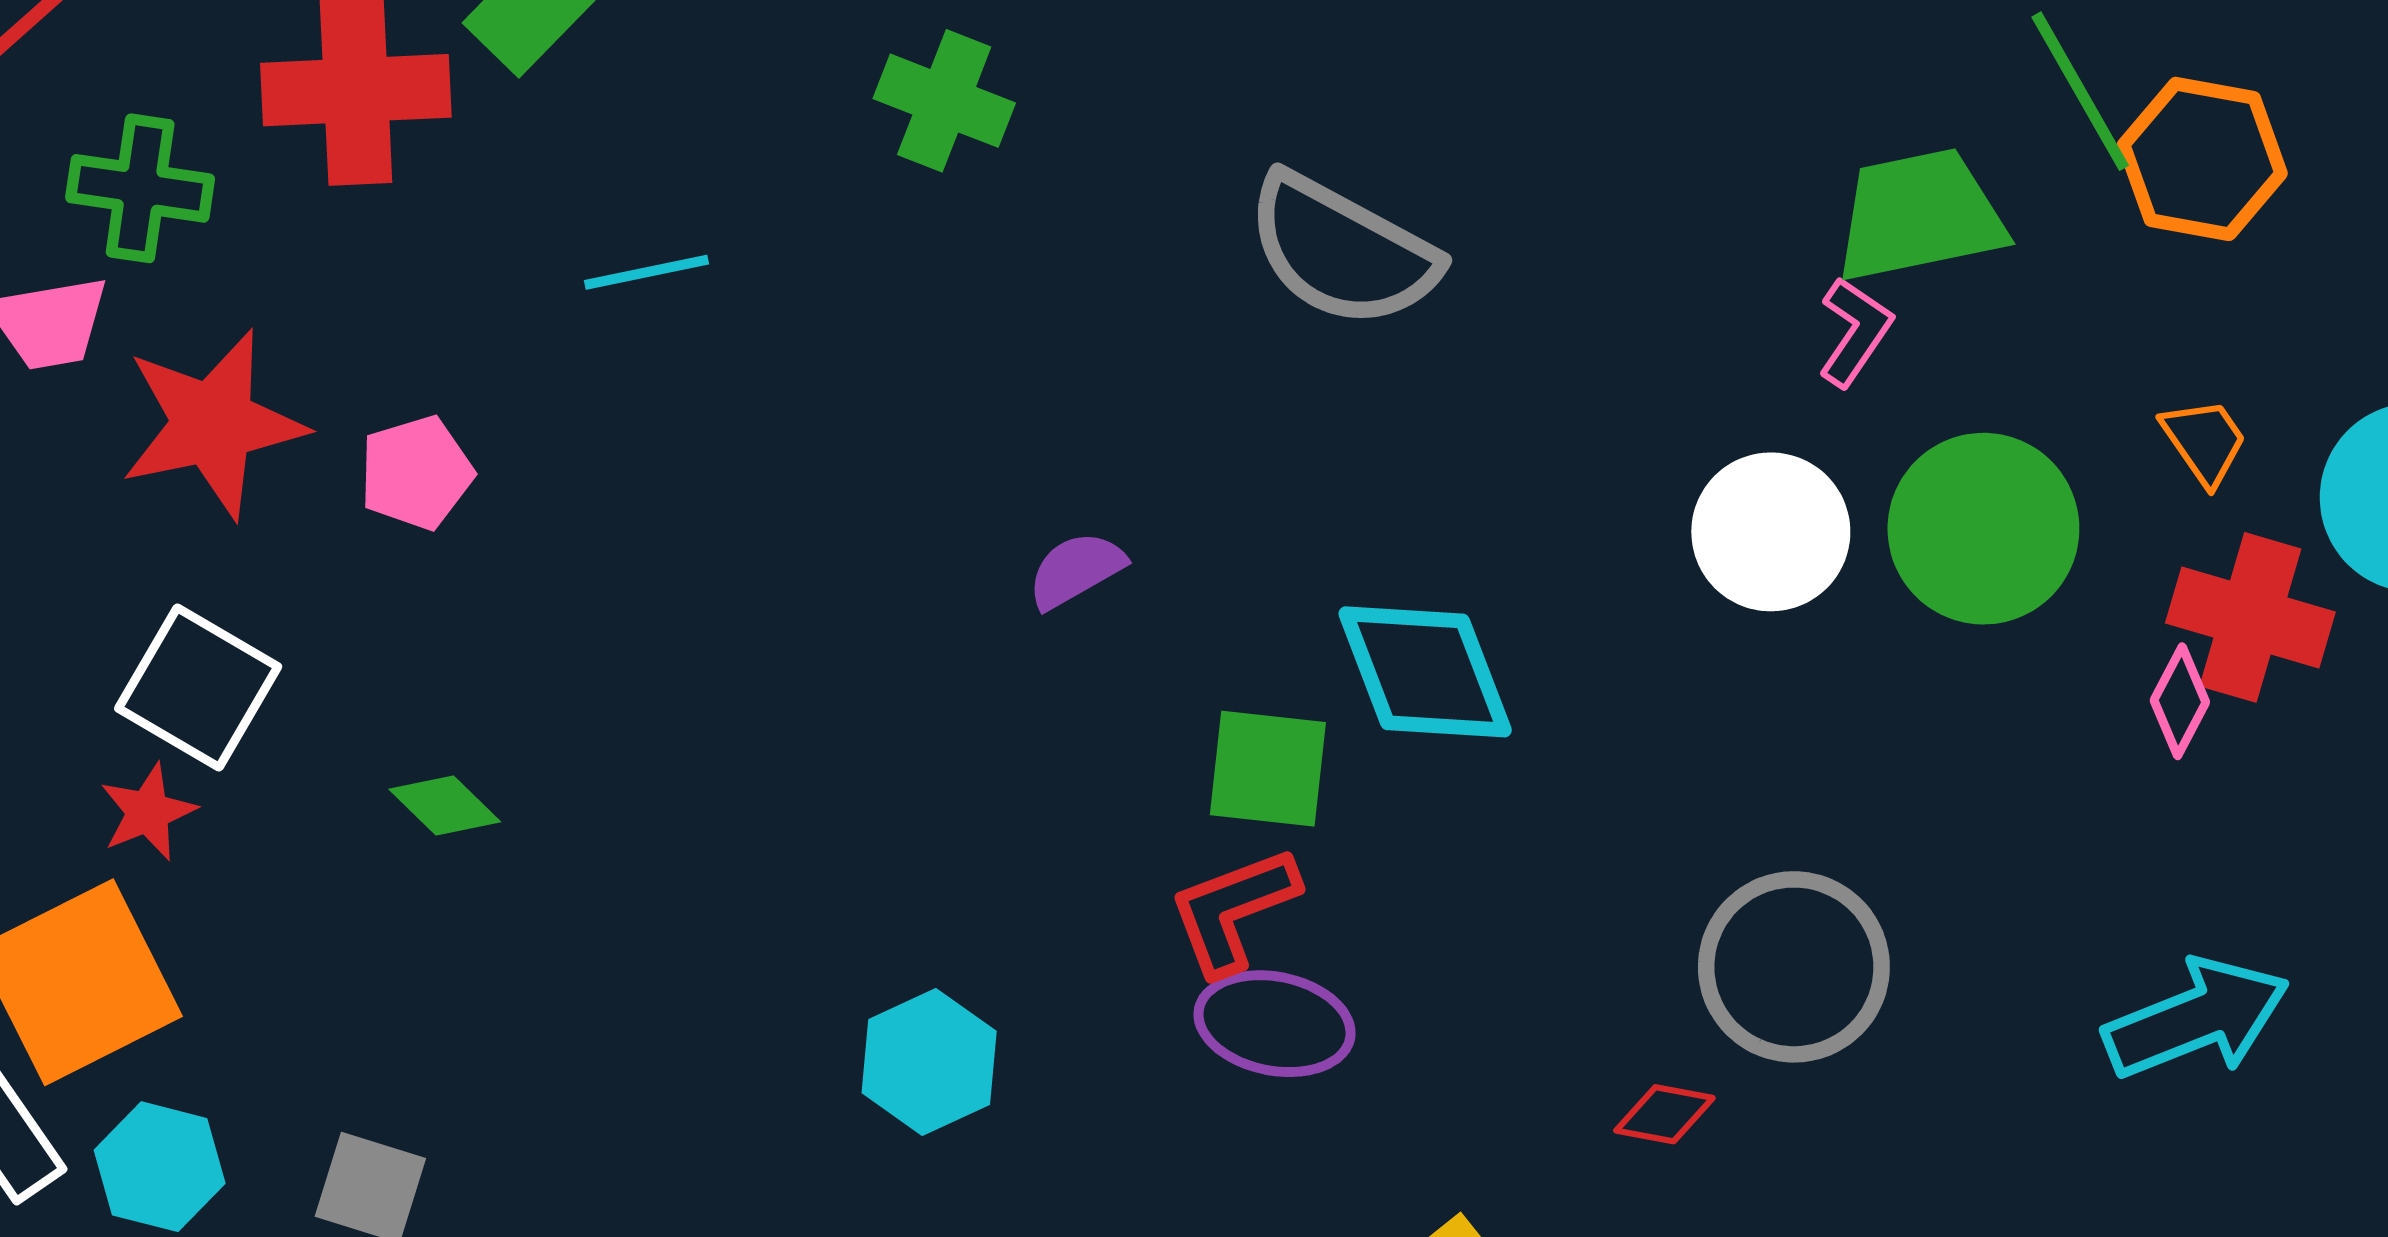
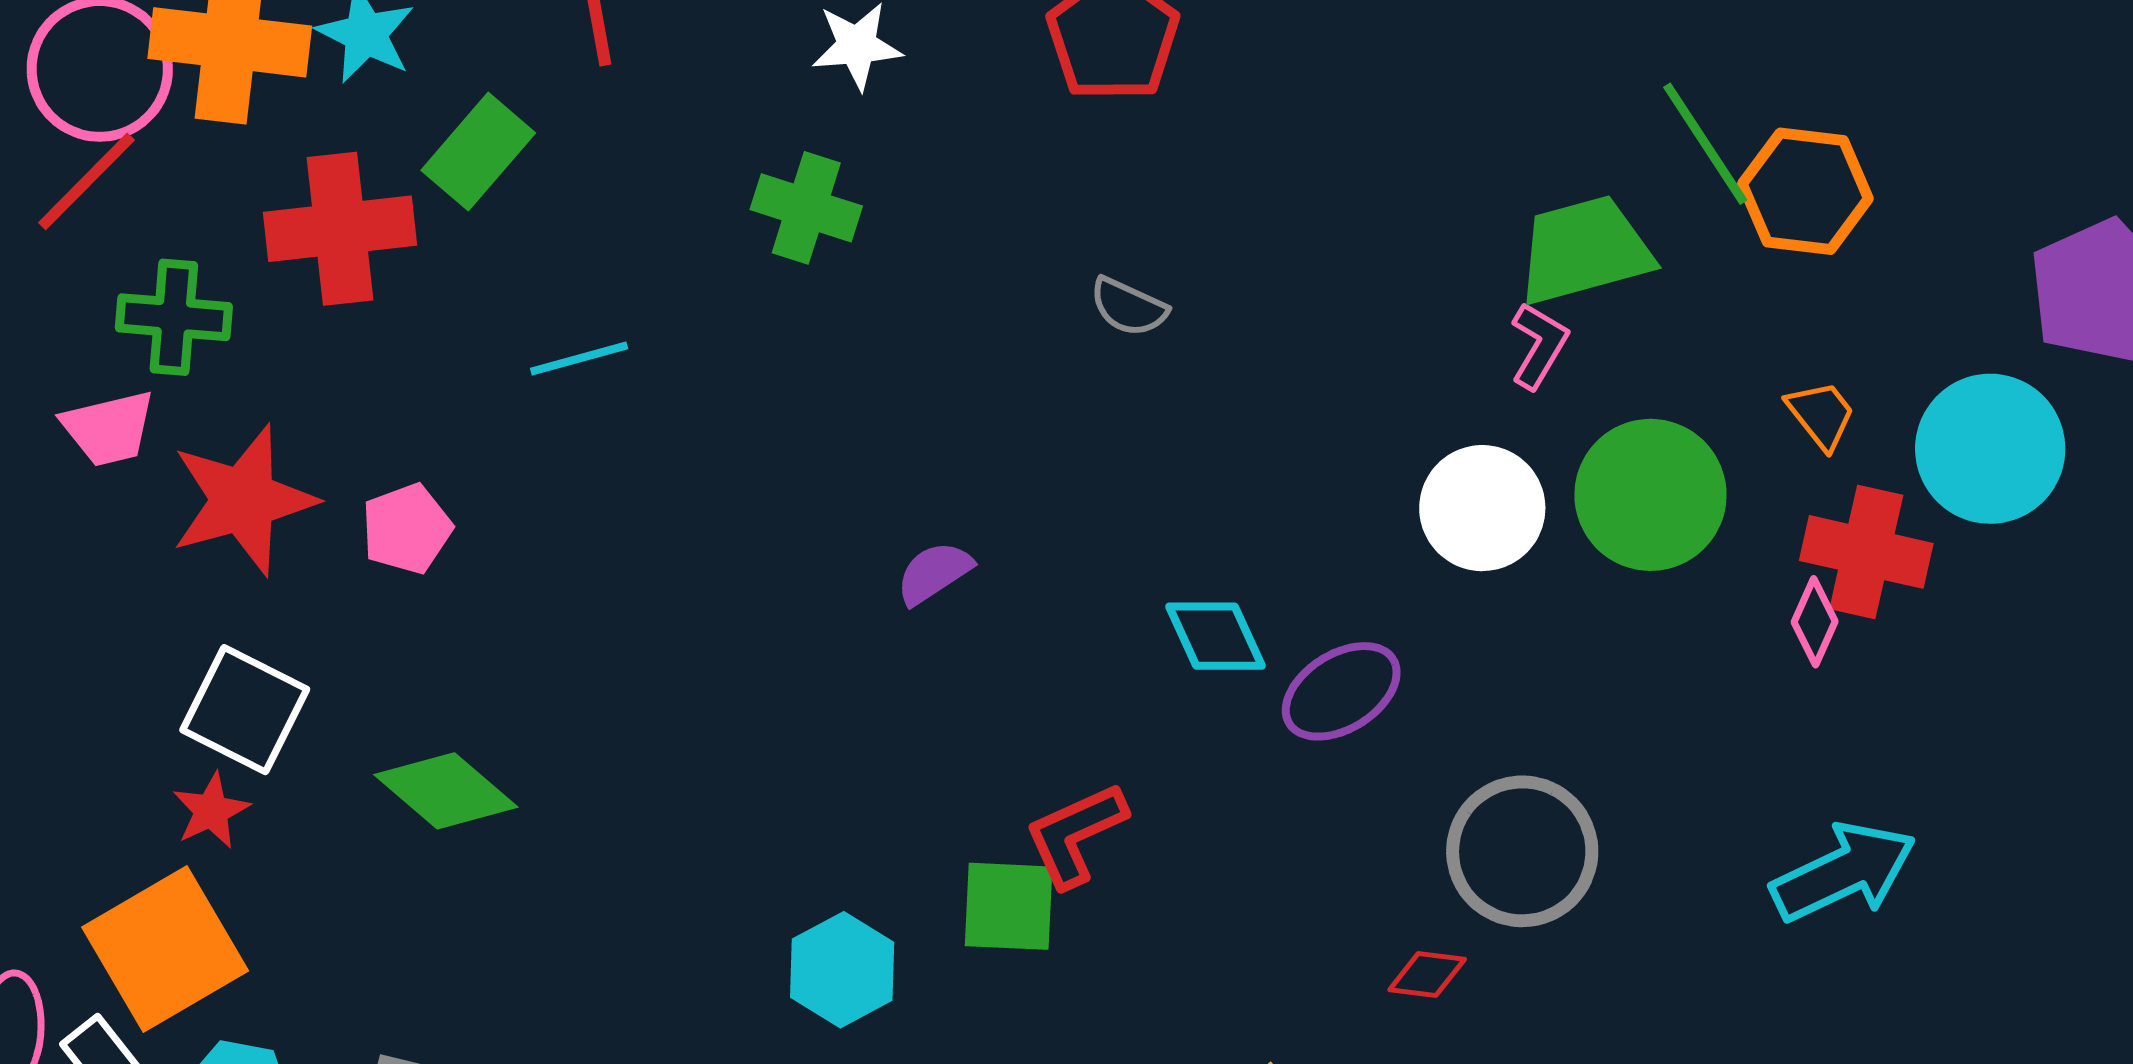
gray semicircle: (1342, 251) -> (1129, 307), size x0.5
cyan diamond: (1425, 672) -> (1215, 636), size x0.7
green square: (1268, 769) -> (1009, 906), moved
green diamond: (445, 806) -> (446, 791), size x1.6
purple ellipse: (1275, 1024) -> (1341, 691), moved, turned -40

